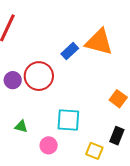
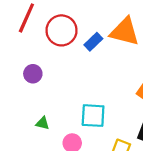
red circle: (39, 76) -> (62, 30), moved

